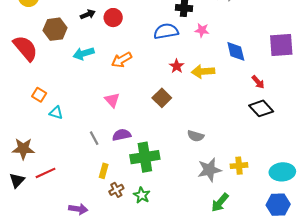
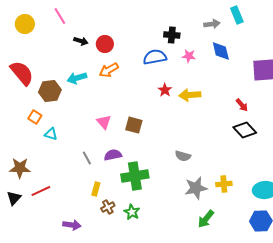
black arrow: (88, 14) -> (81, 41), turned 40
brown hexagon: (55, 29) -> (50, 91), moved
blue diamond: (236, 51) -> (221, 51), moved
orange arrow: (122, 60) -> (109, 70), moved
brown square: (162, 98) -> (134, 125), moved, turned -30

